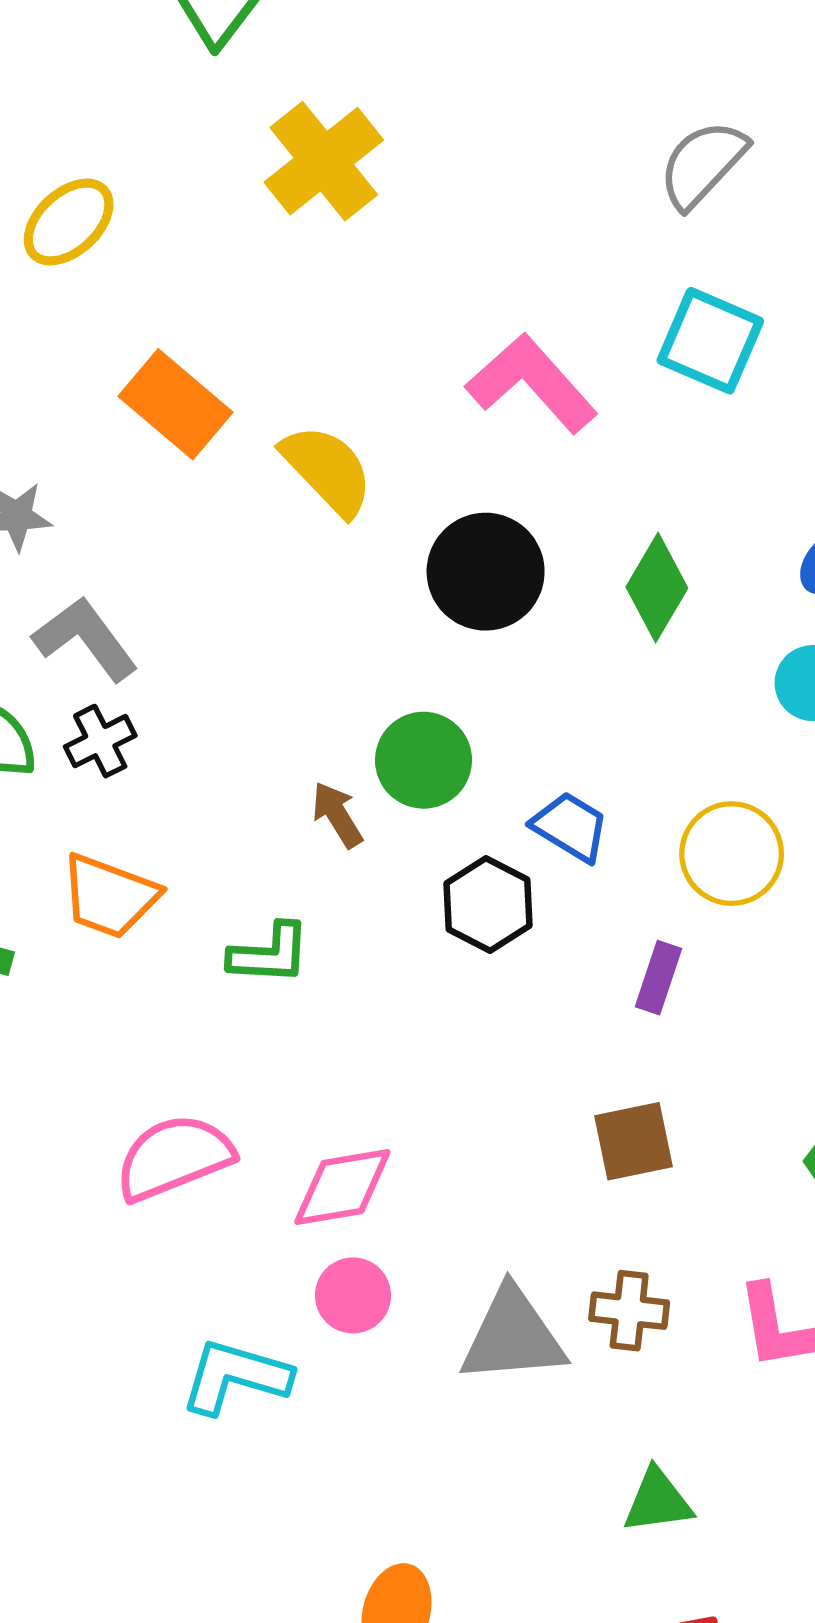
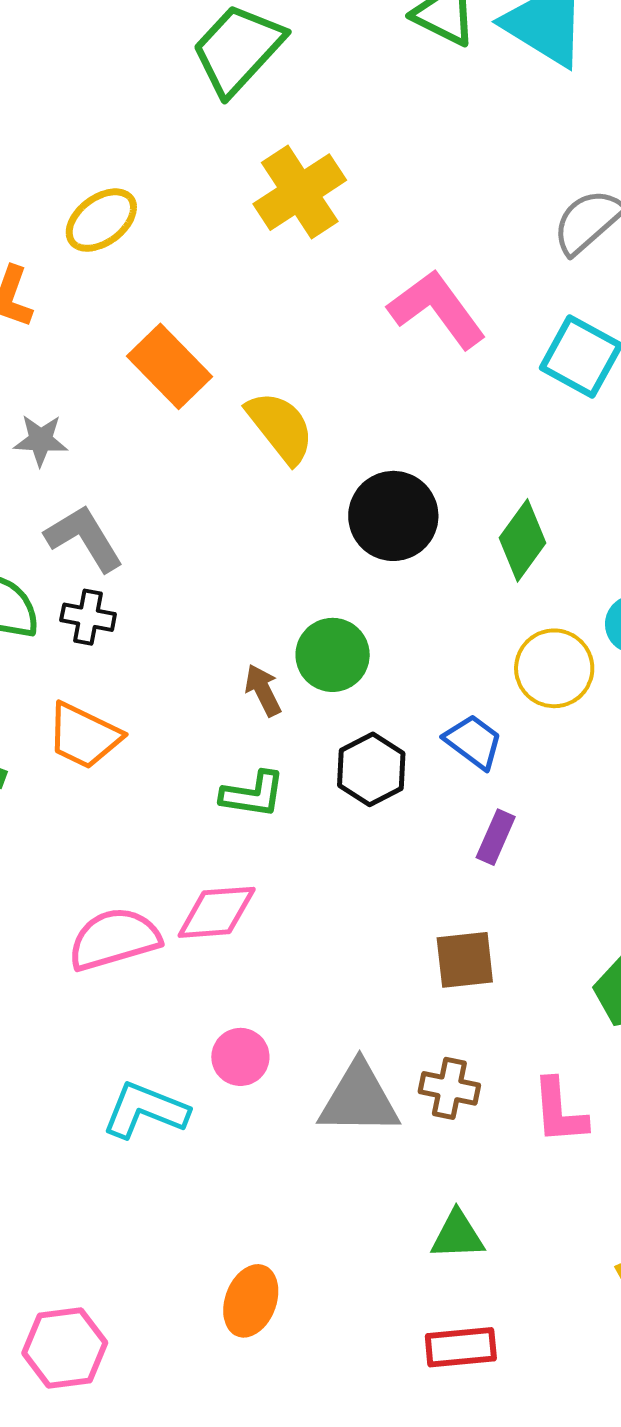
pink L-shape: (532, 383) -> (437, 309), moved
black cross: (100, 741) -> (88, 617), turned 32
blue trapezoid: (570, 827) -> (473, 742), moved
yellow circle: (732, 854) -> (554, 668), moved
green L-shape: (269, 954) -> (253, 794), moved
pink diamond: (342, 1187) -> (217, 912), moved

